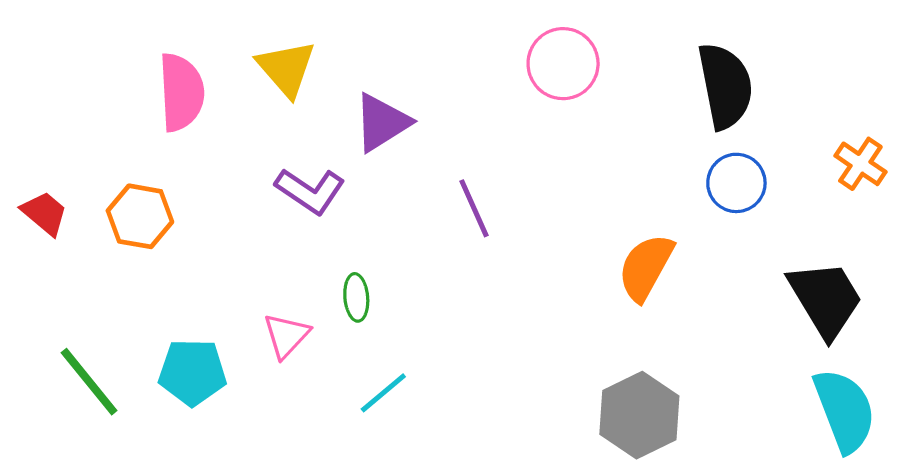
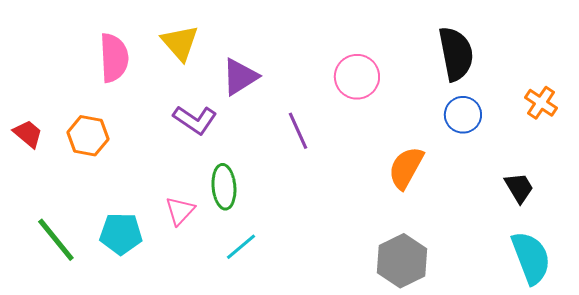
pink circle: (563, 64) -> (357, 77), moved
green ellipse: (356, 297) -> (224, 187), size x1.5
black trapezoid: (825, 299) -> (519, 188), size x0.6

